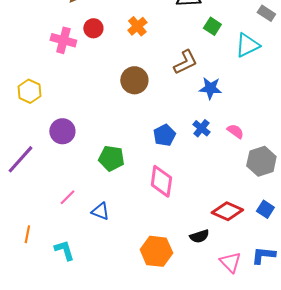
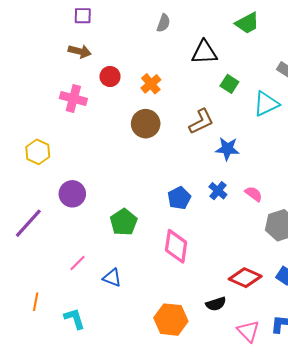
red circle: (93, 28) -> (110, 76), moved
brown circle: (134, 80) -> (146, 124), moved
green pentagon: (111, 158) -> (124, 222), turned 30

